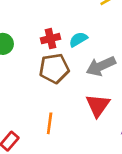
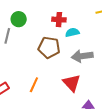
red cross: (50, 39) -> (59, 20), moved
red triangle: (98, 105) -> (72, 83), turned -36

